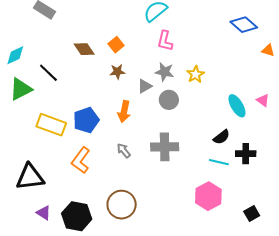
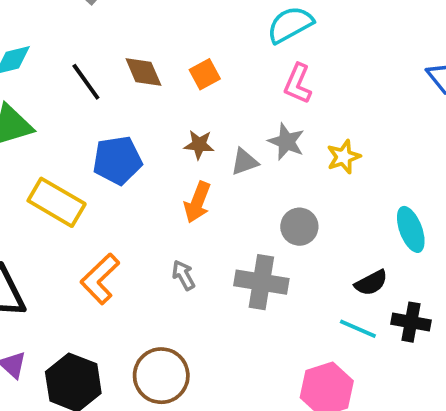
brown star: (117, 72) -> (199, 145), moved
black line: (48, 73) -> (86, 82), moved
gray circle: (169, 100) -> (299, 227), moved
blue pentagon: (86, 120) -> (117, 160), moved

